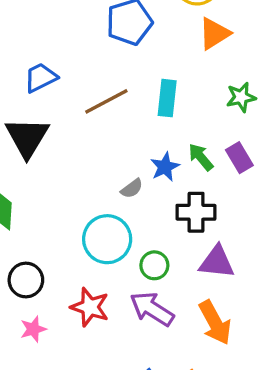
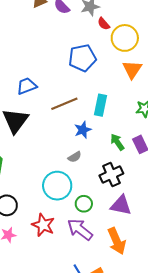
orange triangle: (214, 34) -> (132, 69), turned -30
blue star: (165, 167) -> (83, 130), moved
black cross: (196, 212) -> (111, 175), turned -30

